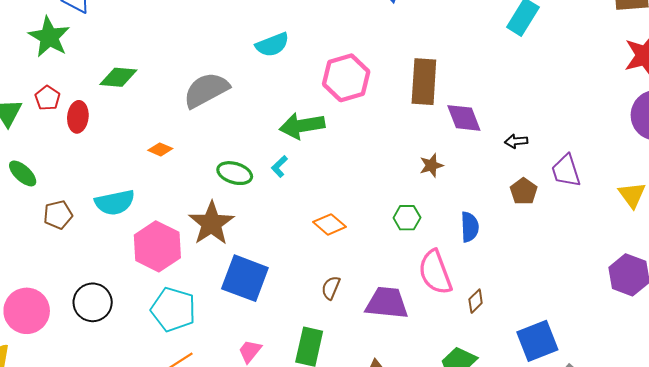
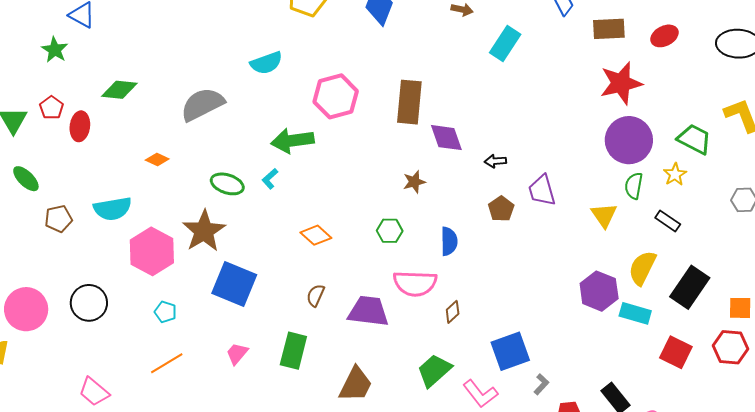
green star: (49, 37) -> (55, 50), size x0.7
pink semicircle: (435, 272) -> (415, 283), turned -69
cyan pentagon: (173, 310) -> (165, 312), size x0.5

